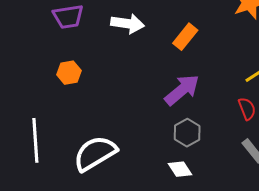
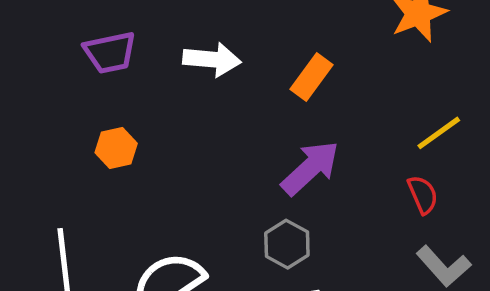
gray hexagon: (187, 133) -> (287, 244), moved

